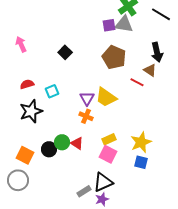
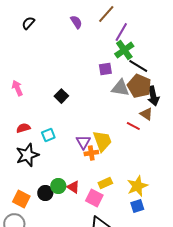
black line: (161, 14) -> (138, 66), moved
gray triangle: (124, 24) -> (120, 88), moved
brown pentagon: (114, 57) -> (139, 86), moved
yellow trapezoid: (106, 97) -> (102, 141), turned -145
orange cross: (86, 116) -> (91, 153), moved, turned -32
pink square: (108, 154) -> (94, 198), moved
blue square: (141, 162) -> (137, 206), turned -32

